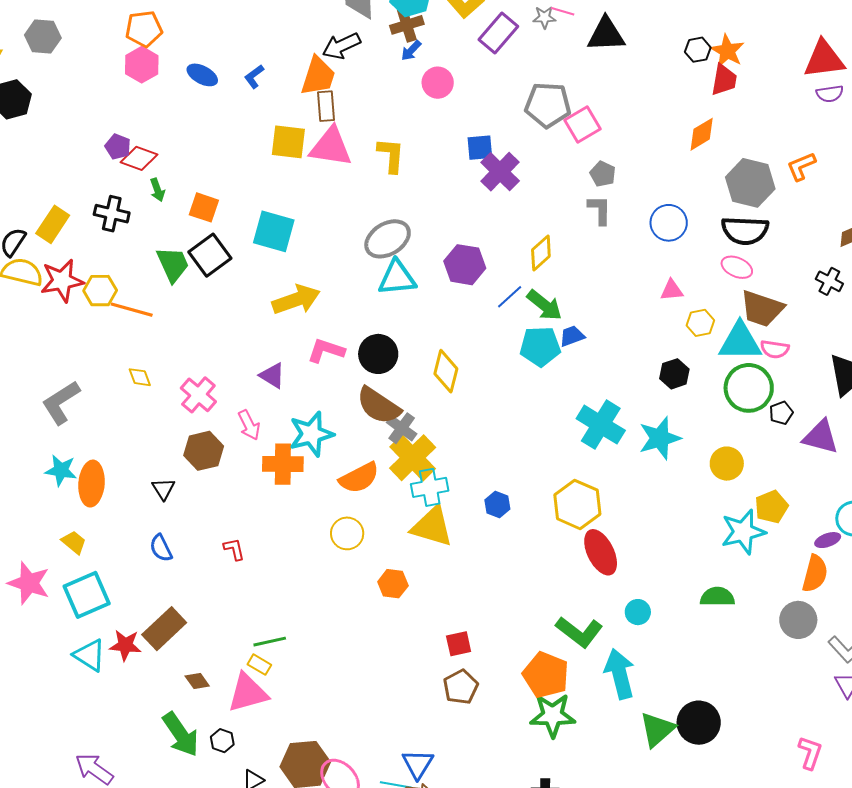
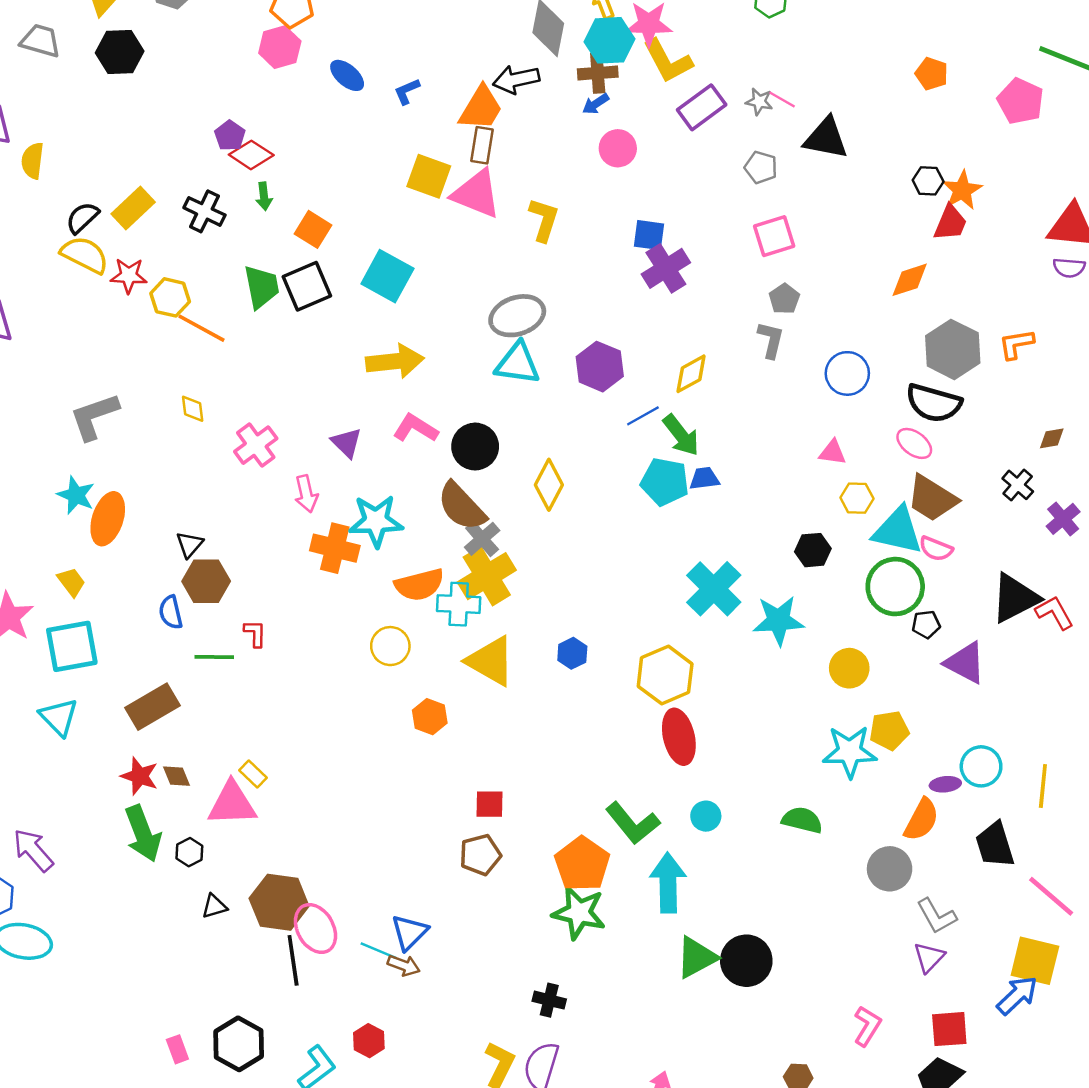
gray pentagon: (548, 105) -> (761, 167), moved, size x0.6
red star: (62, 281) -> (129, 276), size x0.7
brown hexagon: (204, 451) -> (206, 581), moved
cyan cross: (430, 487) -> (459, 604), moved
green line: (270, 642) -> (214, 657), moved
red star: (125, 645) -> (140, 776), moved

